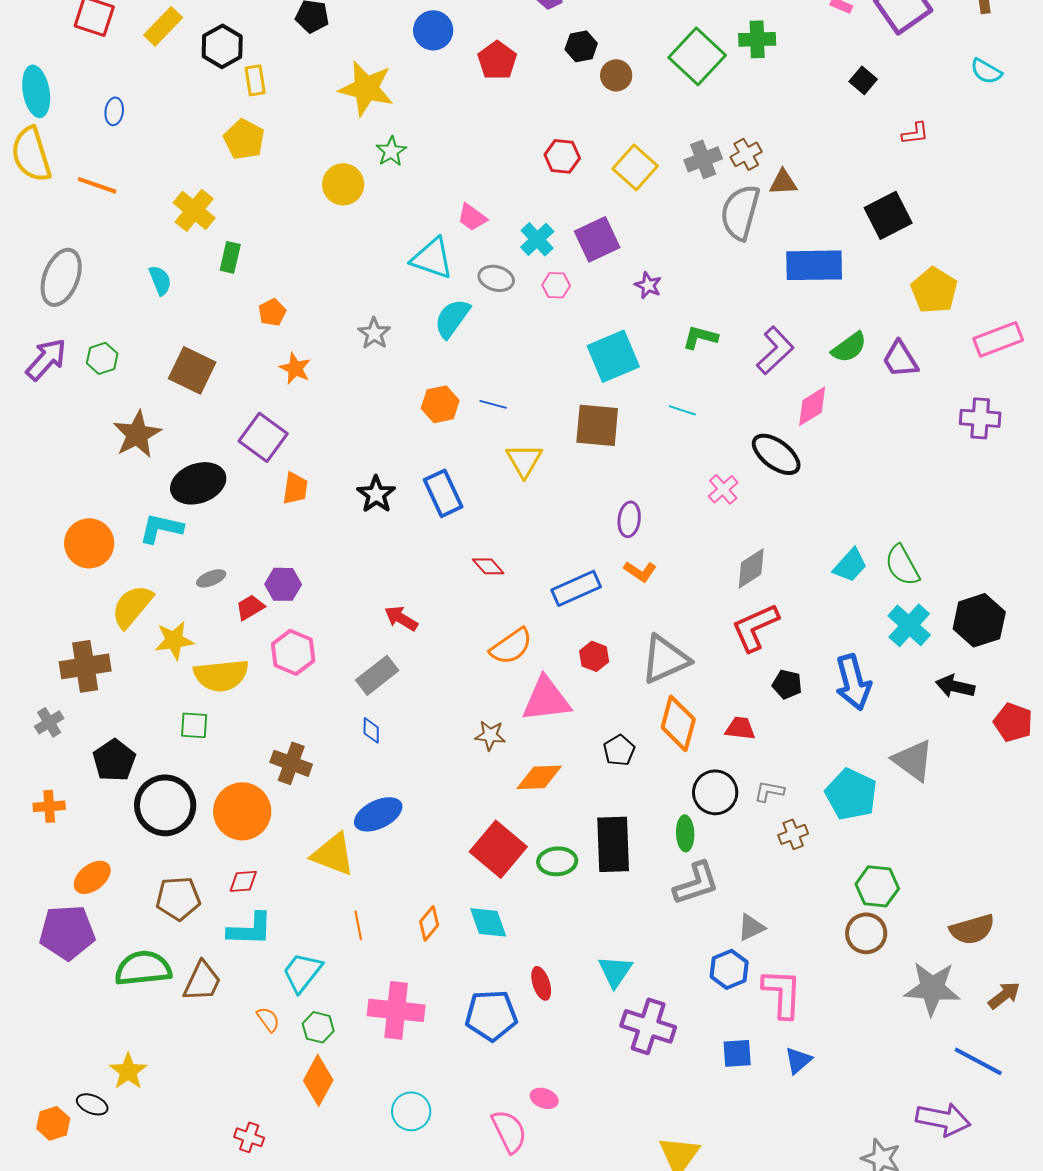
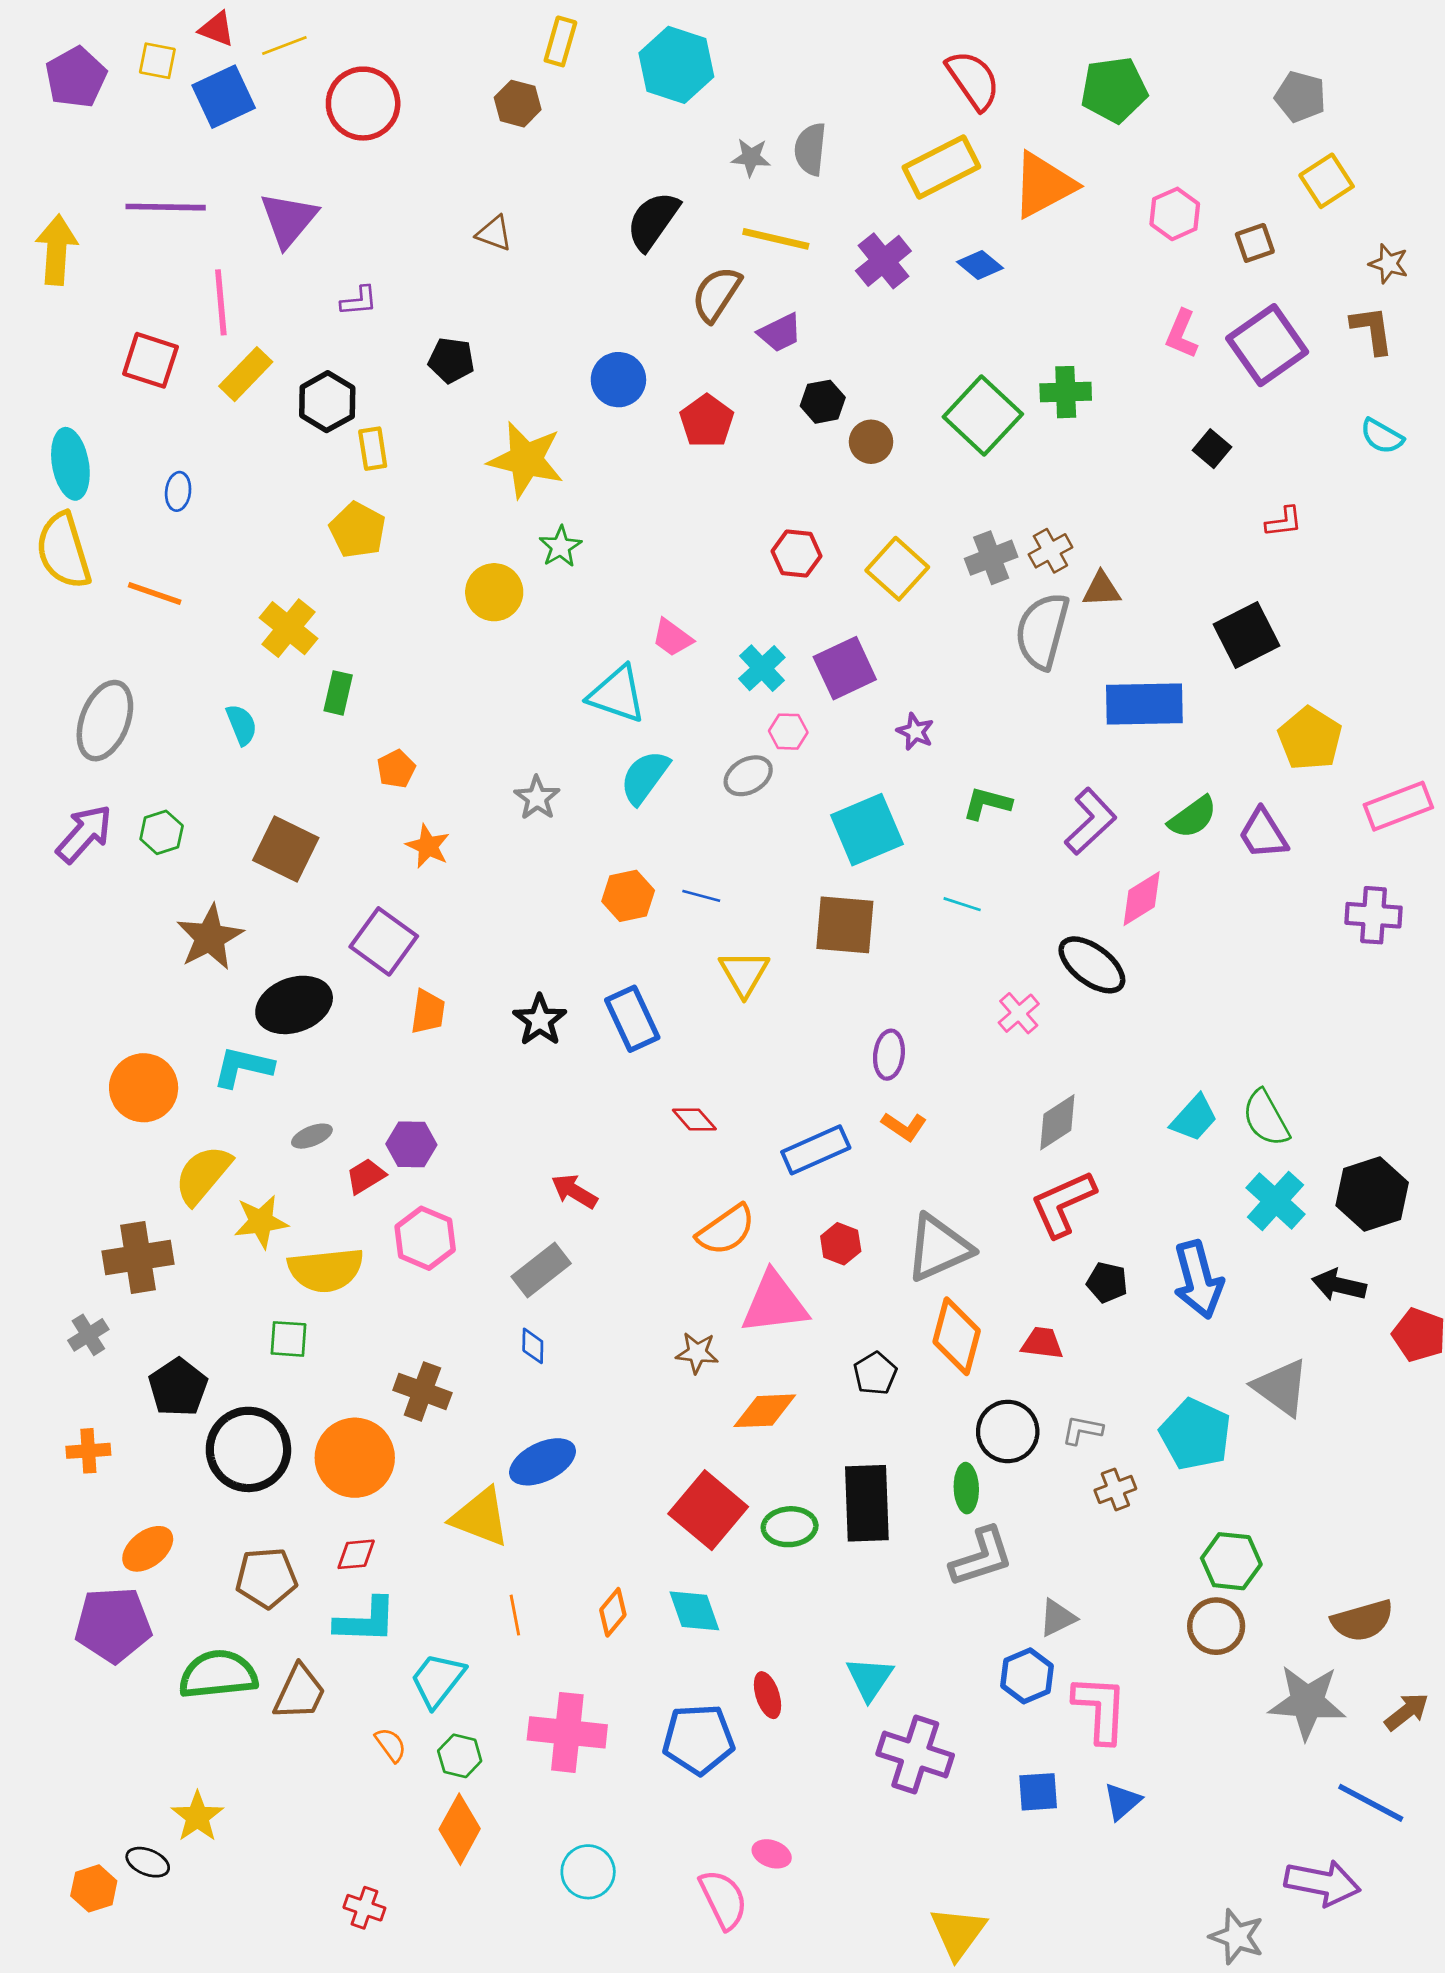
gray ellipse: (496, 278) -> (748, 776), moved, turned -44

